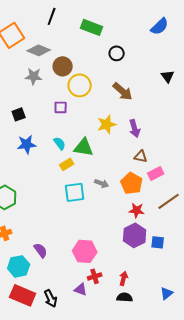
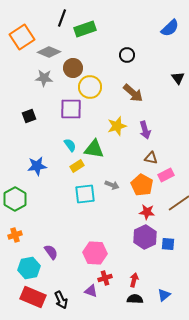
green rectangle: (92, 27) -> (85, 29), moved, turned -40
purple square: (61, 107) -> (71, 109), size x1.6
blue star: (27, 144) -> (37, 166), moved
blue triangle: (167, 293) -> (164, 295), moved

